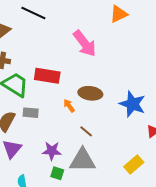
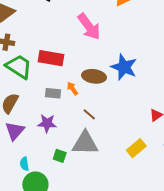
blue star: (132, 104) -> (124, 67), moved
gray rectangle: (31, 113) -> (53, 93), moved
purple star: (52, 151) -> (47, 123), moved

